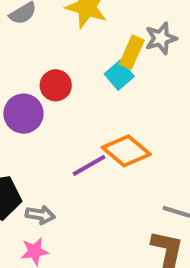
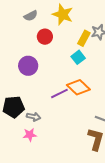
cyan square: (119, 75) -> (78, 57), moved
red circle: (56, 85) -> (45, 37), moved

